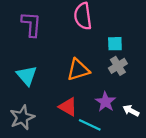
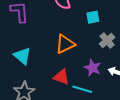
gray cross: (118, 66) -> (107, 41), moved

